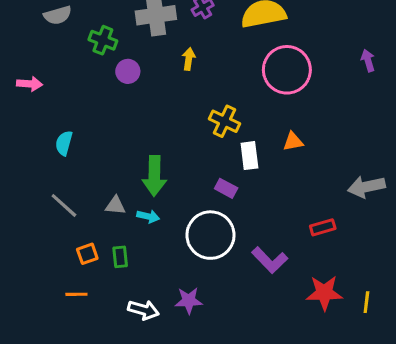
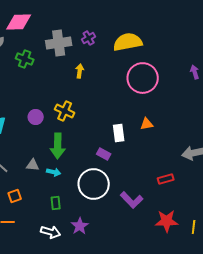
purple circle: (128, 71) -> (36, 117), moved
yellow cross: (225, 121) -> (65, 111), moved
green rectangle: (120, 257) -> (56, 203), moved
purple star: (189, 301) -> (80, 226), turned -30

